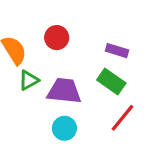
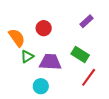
purple rectangle: (117, 51) -> (87, 21), moved, turned -56
cyan circle: (64, 128) -> (41, 86), moved

